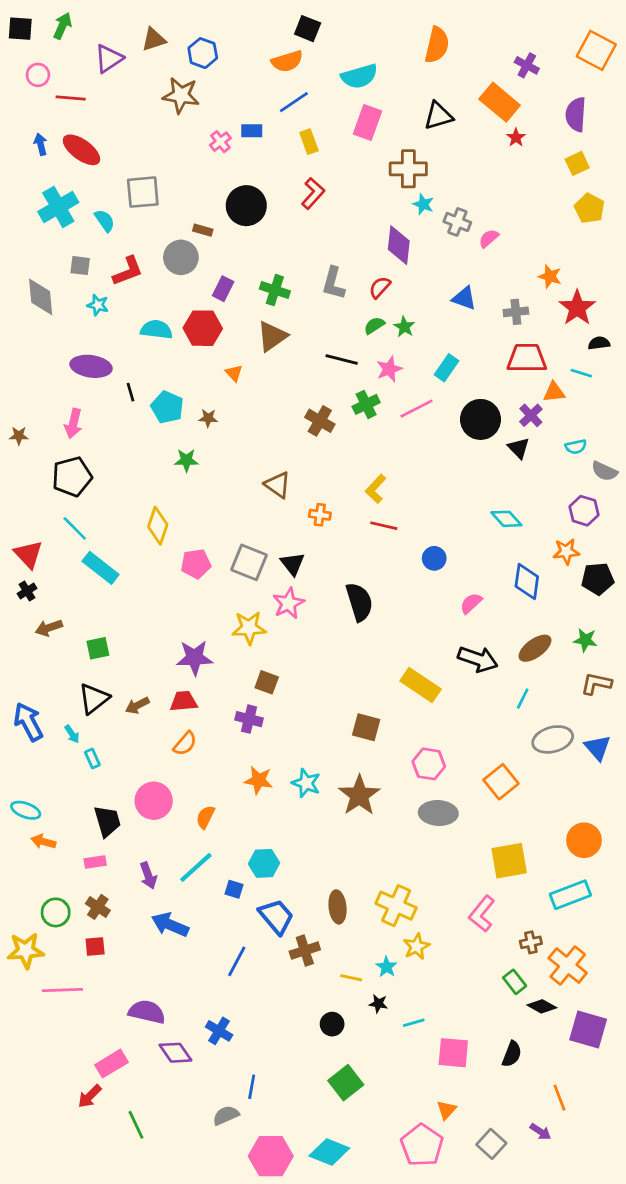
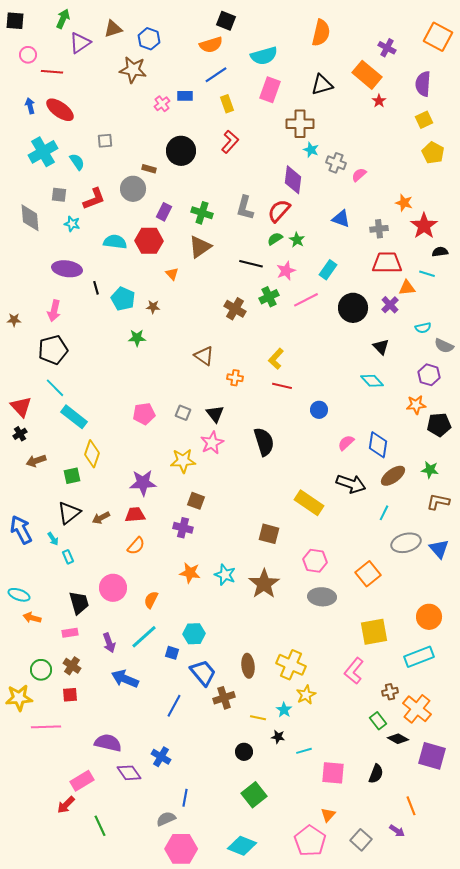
green arrow: (62, 26) -> (63, 19), moved
gray square: (143, 192) -> (105, 141), size x0.6
red semicircle: (380, 287) -> (279, 211), size x1.4
black triangle: (519, 448) -> (381, 347), moved
yellow diamond: (158, 526) -> (92, 454), moved
gray square: (249, 562) -> (183, 413), size x0.6
blue diamond: (527, 581) -> (378, 445), moved
pink hexagon: (271, 1156) -> (181, 849), moved

